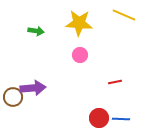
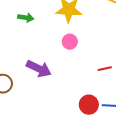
purple arrow: (33, 88) -> (39, 69), moved, turned 30

